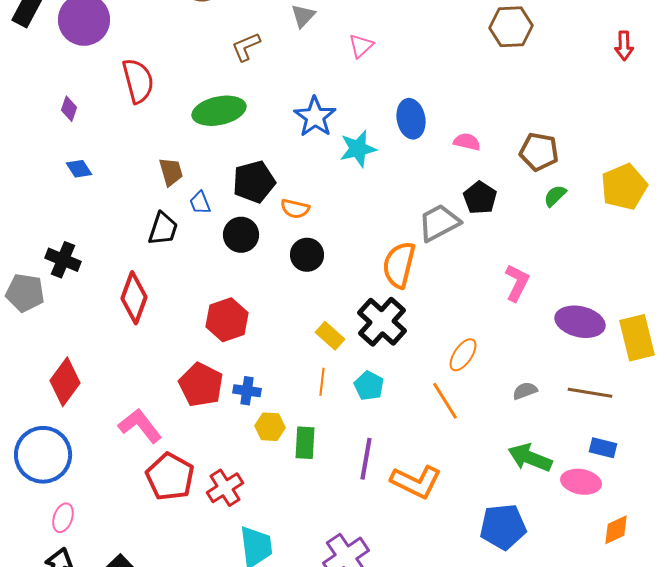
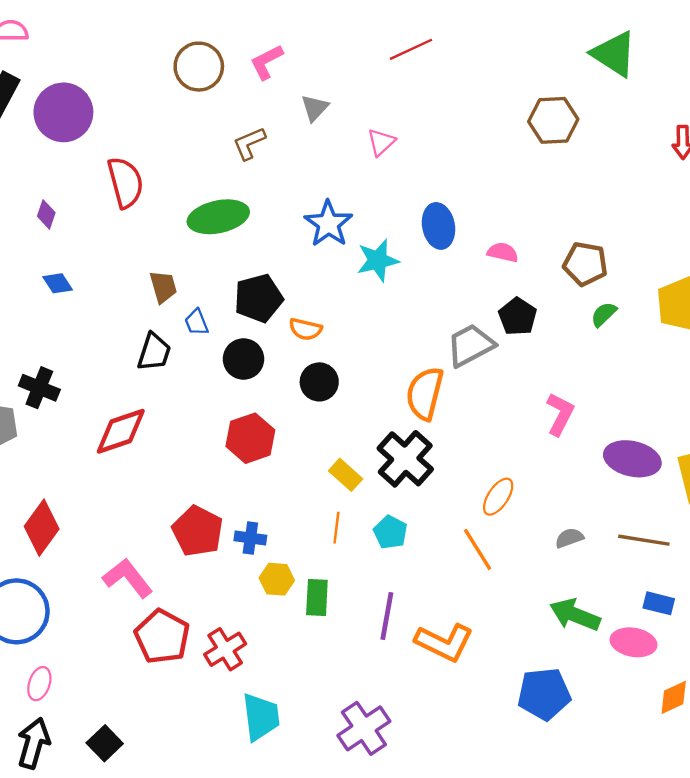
red diamond: (134, 298) -> (121, 431), turned 51
red hexagon: (227, 320) -> (250, 438), moved

